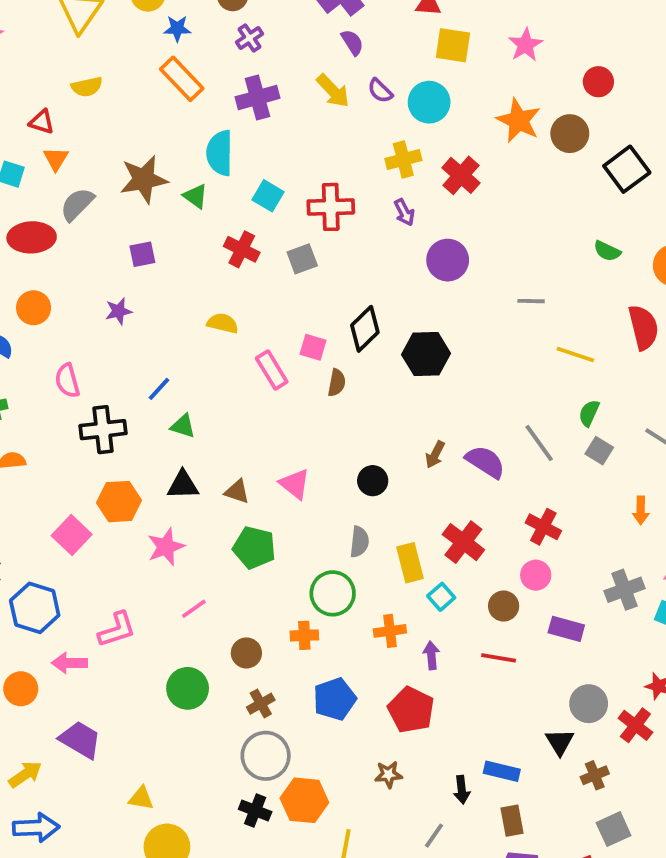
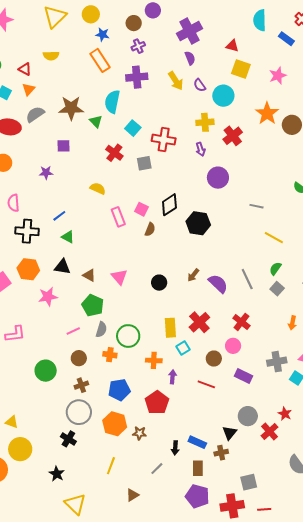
gray semicircle: (359, 542) -> (101, 330), moved
pink line: (194, 609) -> (73, 331), moved
brown cross: (595, 775) -> (221, 453), moved
orange hexagon: (304, 800) -> (115, 424), moved

